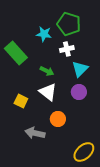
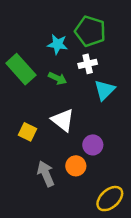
green arrow: (47, 71) -> (58, 78), moved
purple circle: (79, 92) -> (93, 145), moved
orange circle: (58, 119) -> (76, 166), moved
gray arrow: (35, 133) -> (46, 174), turned 54

